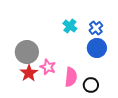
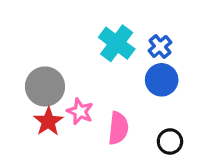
cyan cross: (70, 26) -> (117, 43), size x1.5
black circle: (91, 85) -> (170, 141), moved

